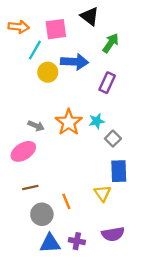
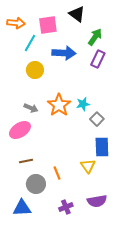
yellow circle: (48, 72) -> (35, 70), moved
purple rectangle: (107, 83) -> (98, 59), moved
purple cross: (77, 241) -> (66, 207), turned -32
blue triangle: (50, 243) -> (22, 208), moved

